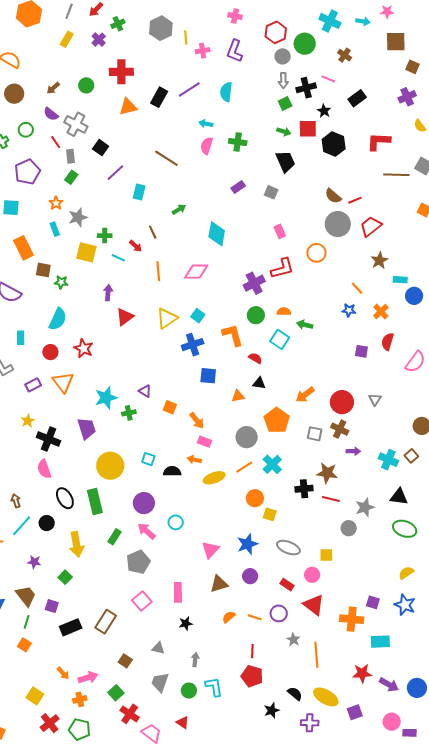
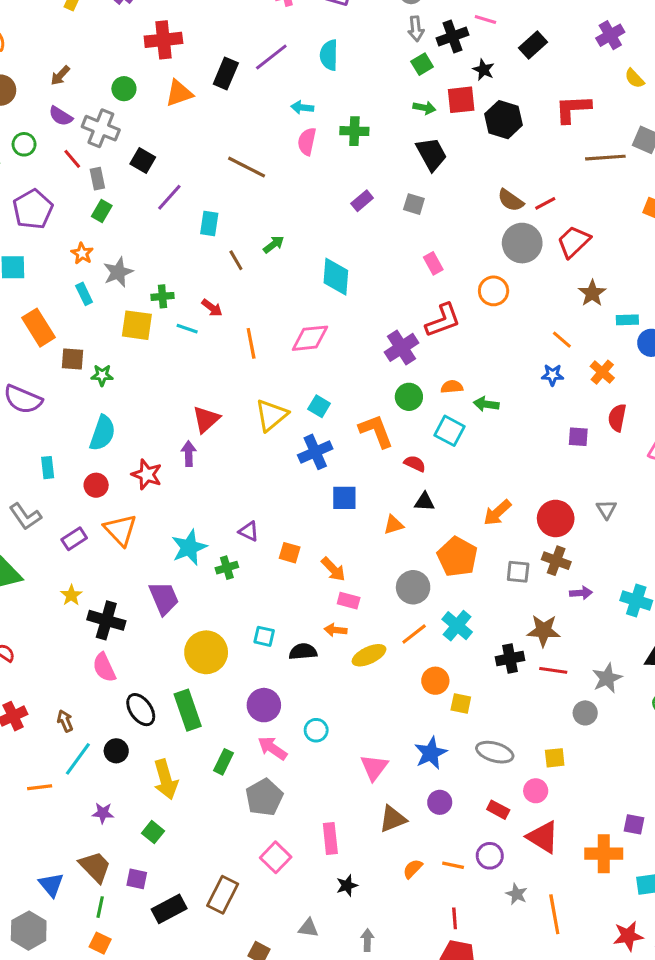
green circle: (86, 85) -> (124, 89), moved
brown line: (153, 232) -> (236, 260), moved
purple arrow: (108, 293) -> (189, 454), moved

